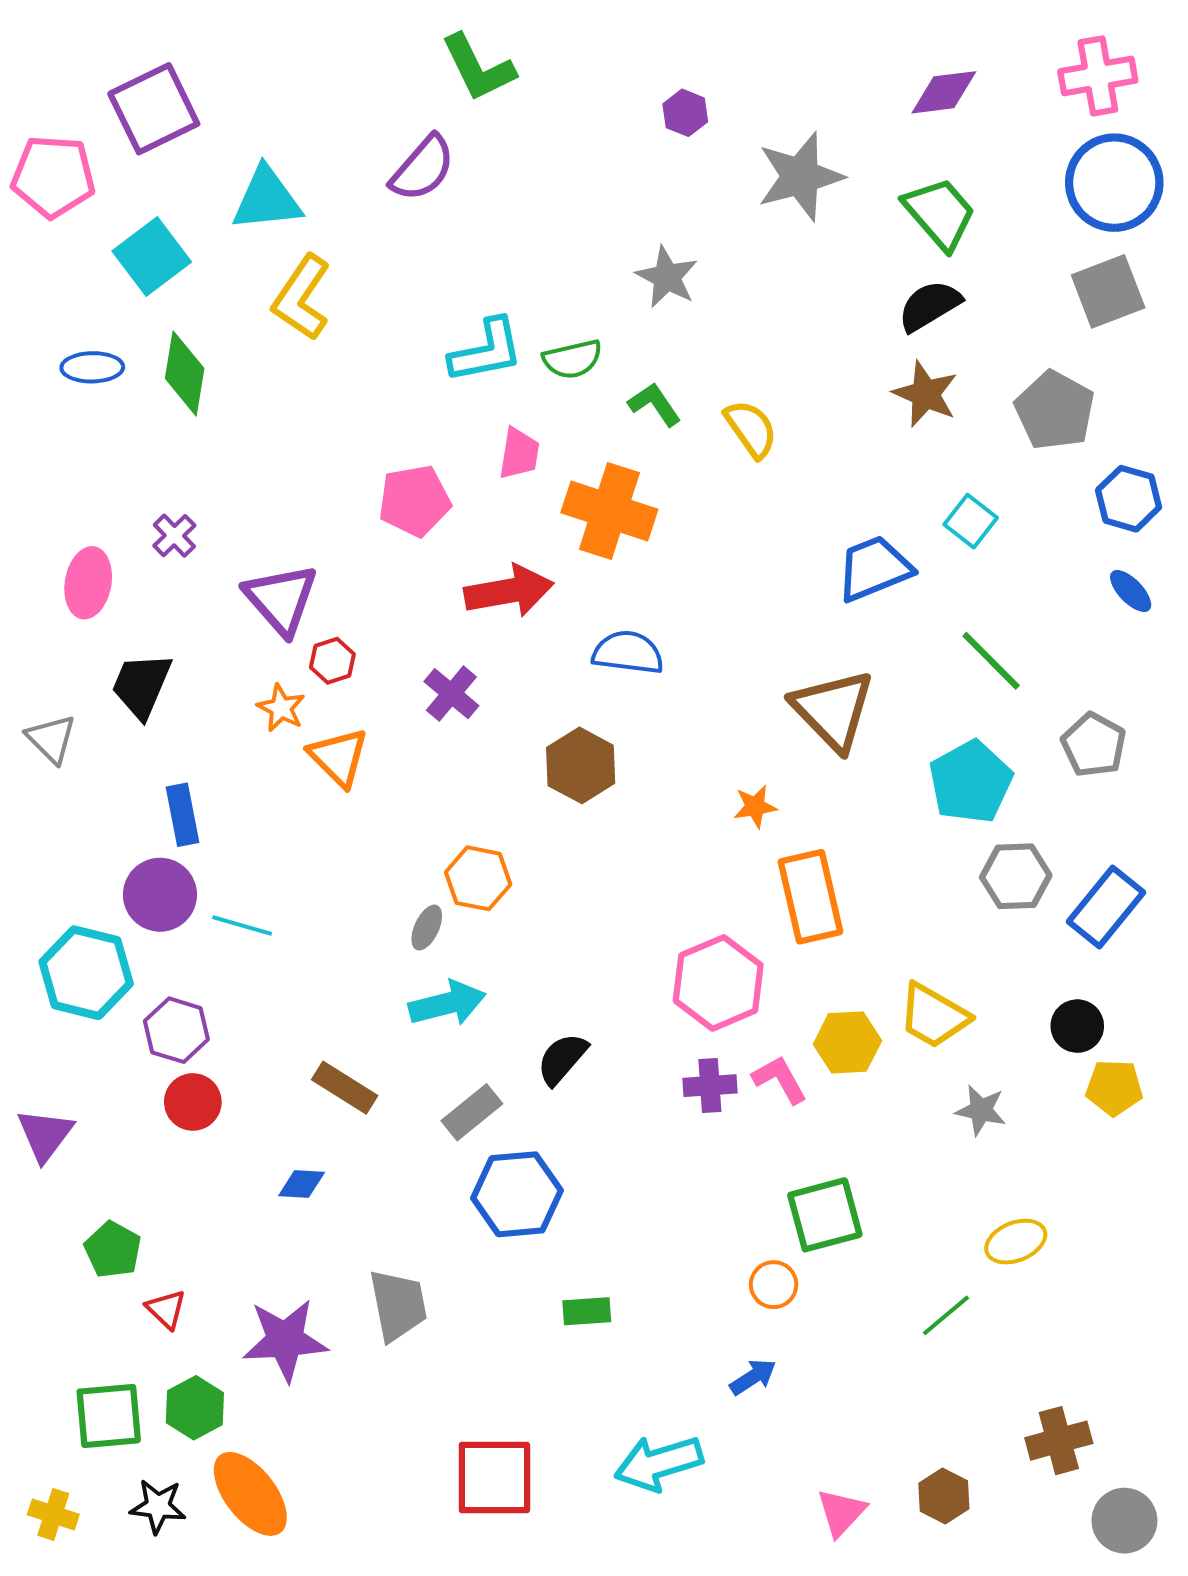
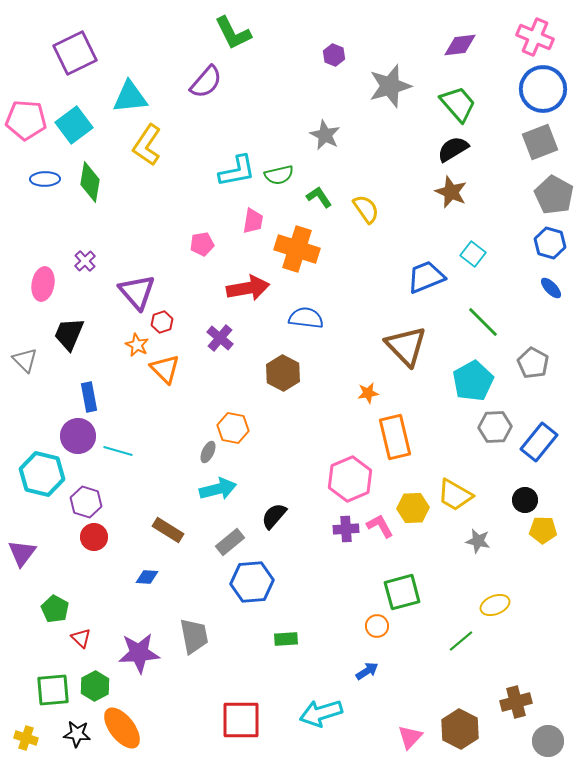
pink cross: (1098, 76) -> (535, 37), turned 33
pink pentagon: (53, 176) -> (26, 120), moved
gray pentagon: (1055, 410) -> (554, 195), moved
pink pentagon: (414, 501) -> (202, 244), size x0.7
brown hexagon: (944, 1496) -> (460, 729), size x1.5

